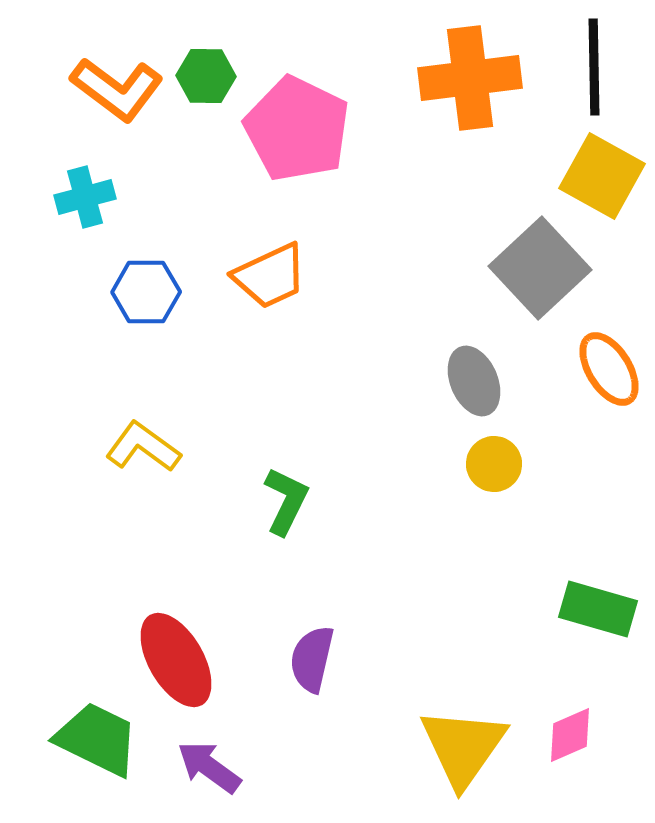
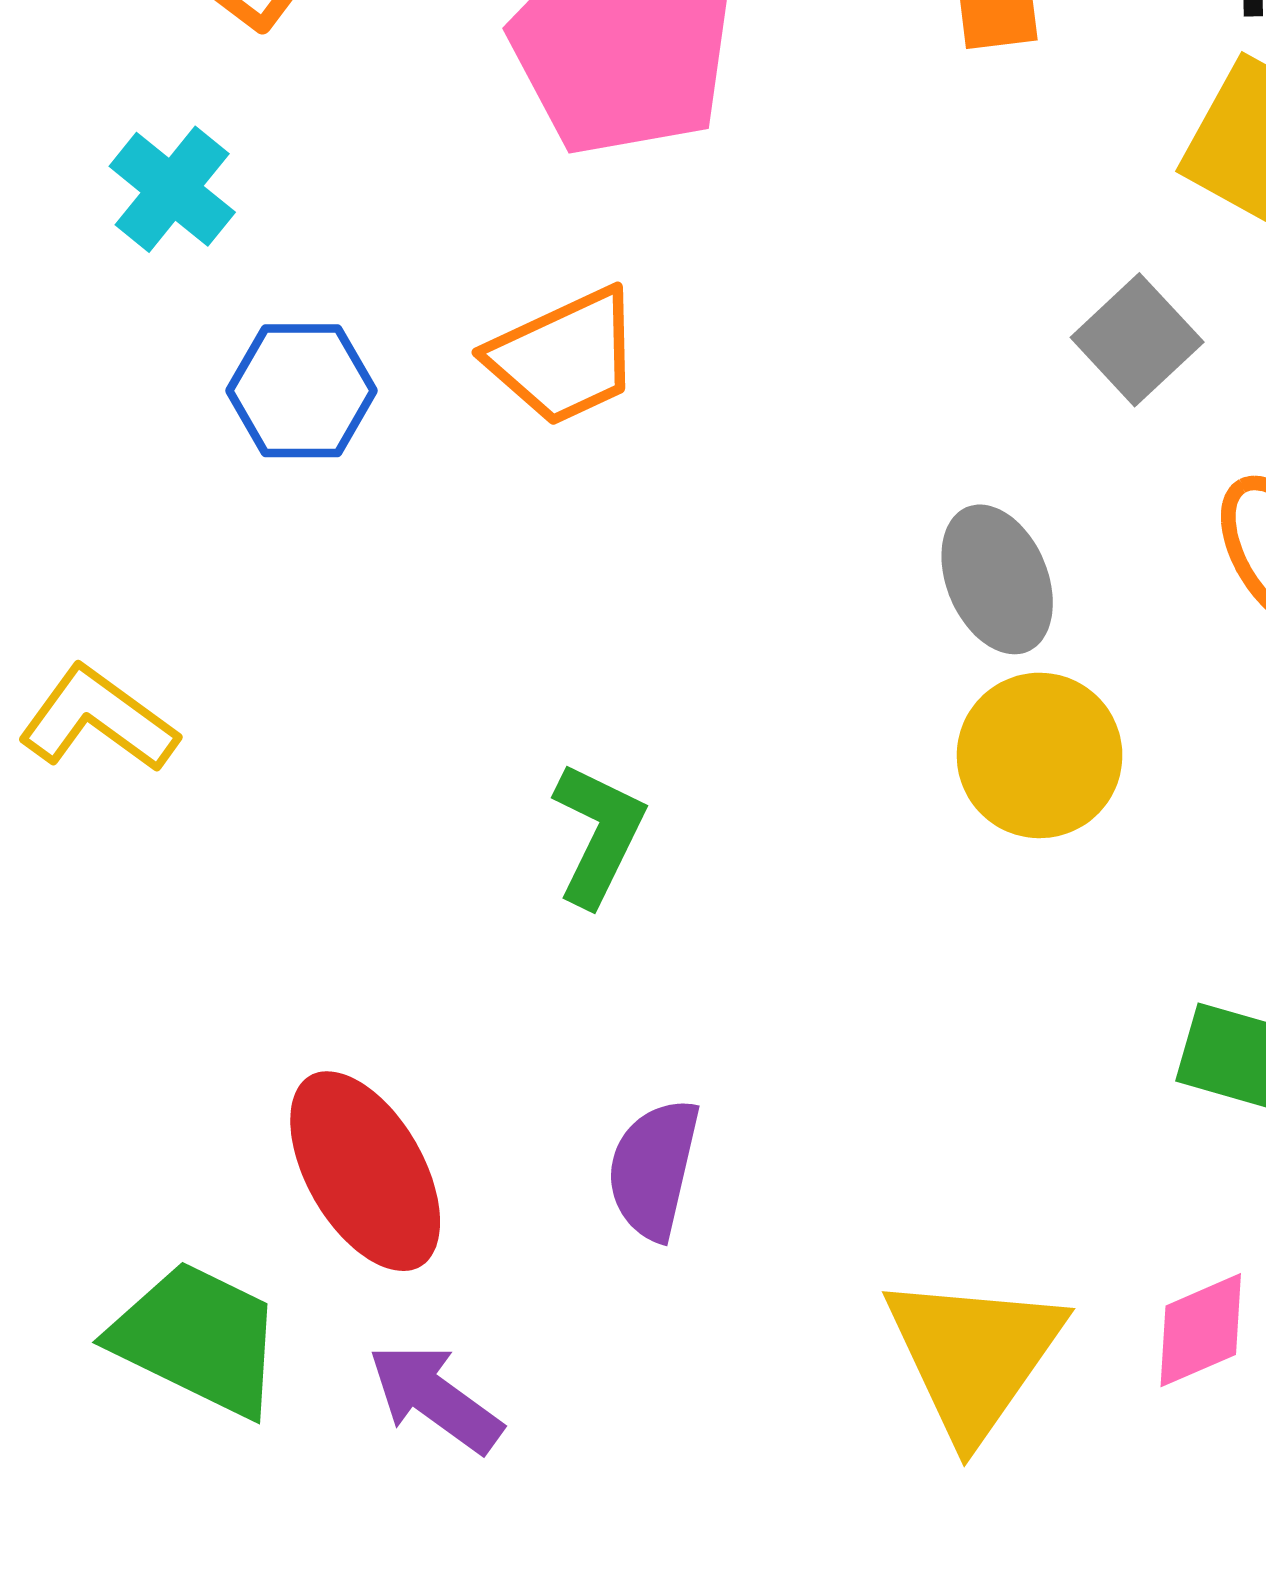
cyan cross: (85, 197) -> (172, 189), turned -36
gray square: (540, 268) -> (1137, 340), size x0.6
yellow L-shape: (143, 447) -> (98, 719), moved
yellow circle: (494, 464) -> (1040, 755), size x1.4

